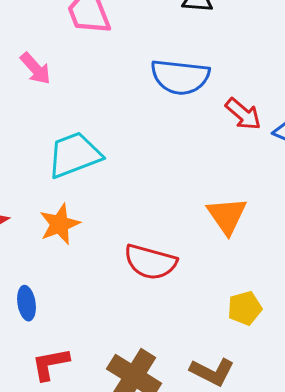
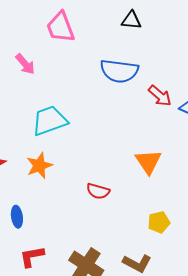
red semicircle: (150, 262) -> (98, 191), size x0.7

